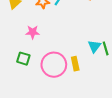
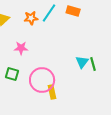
yellow rectangle: (75, 64) -> (52, 92), moved

